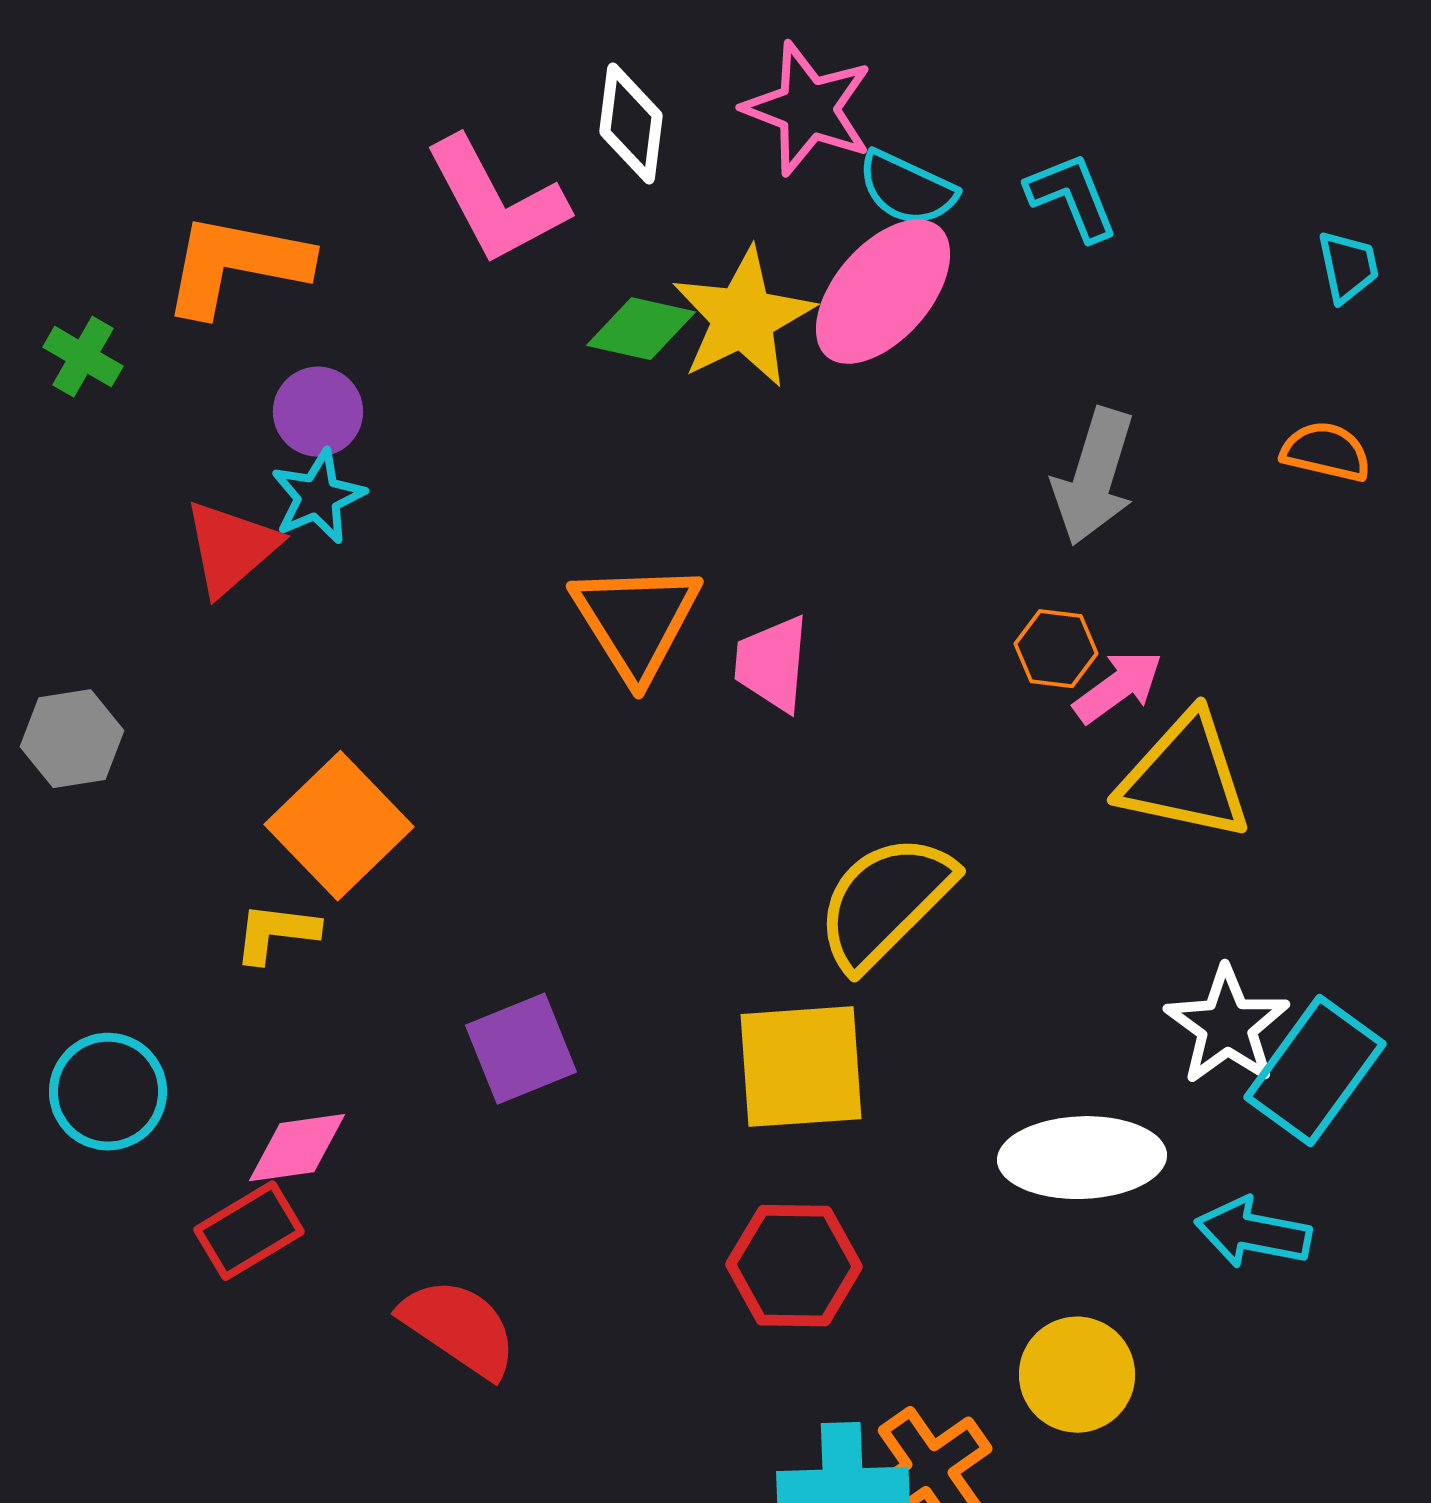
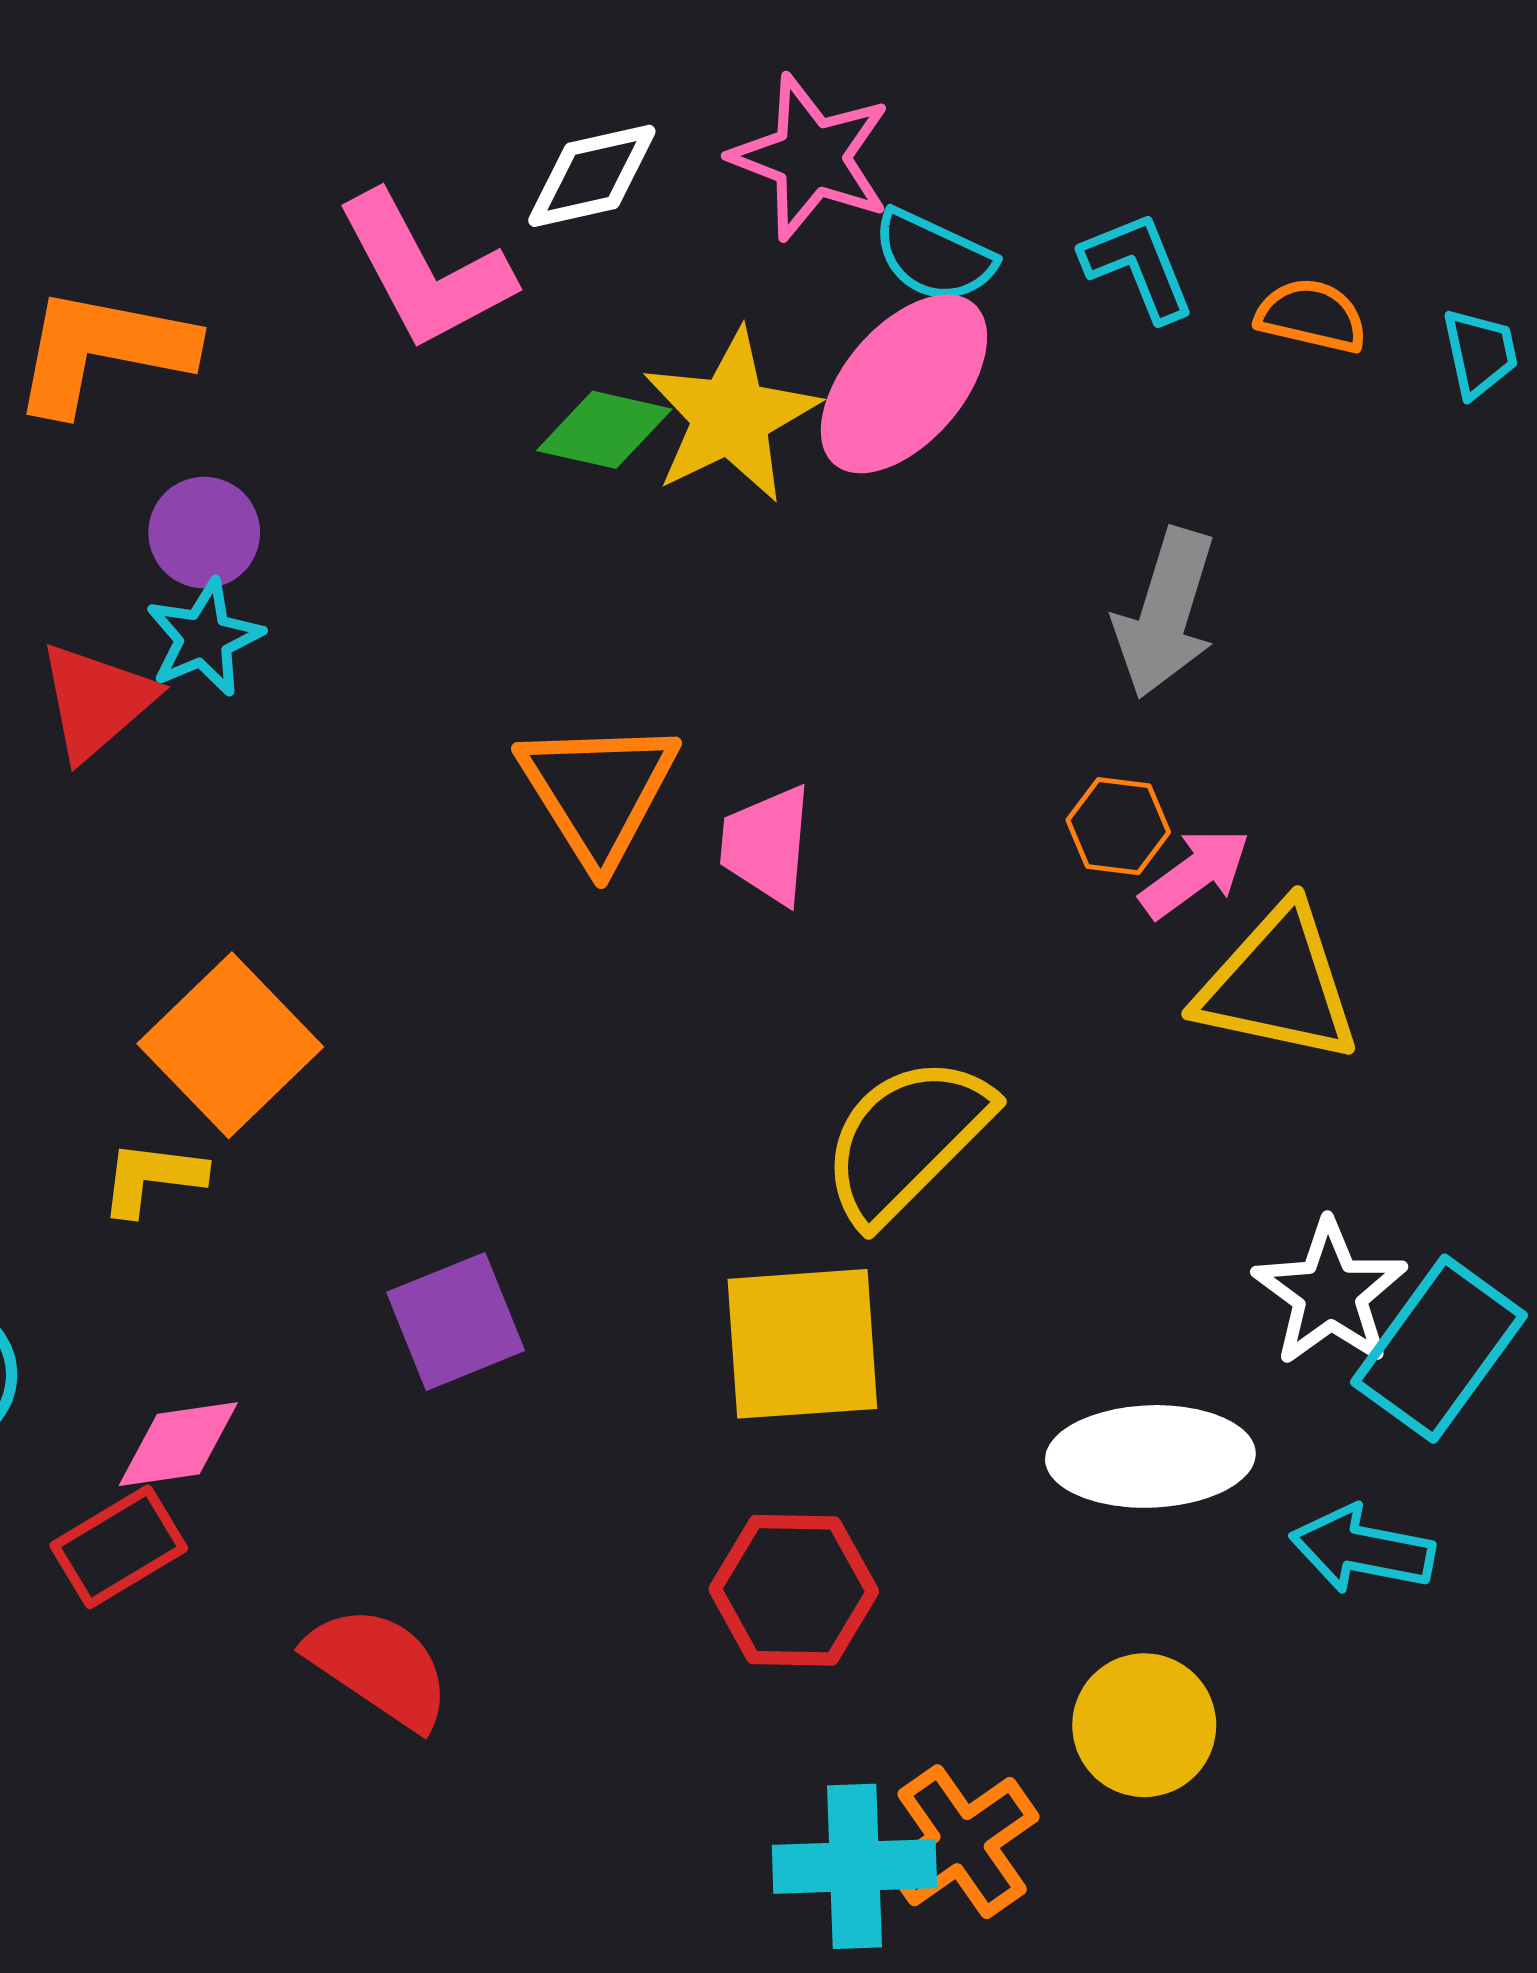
white diamond: (631, 124) -> (592, 176), turned 70
orange semicircle: (1326, 452) -> (1311, 316), moved

